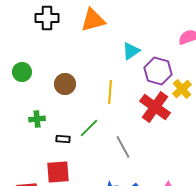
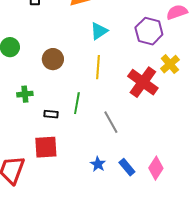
cyan triangle: (131, 51) -> (99, 31), moved
purple hexagon: (158, 71) -> (149, 31), moved
green line: (89, 128) -> (77, 103), turned -35

